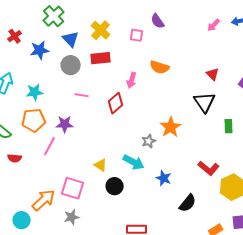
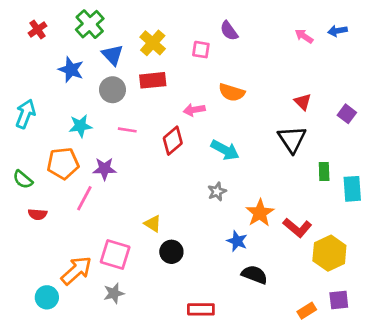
pink arrow: (214, 25) -> (304, 36), turned 80
red cross: (15, 36) -> (37, 29), moved
blue star: (40, 50) -> (71, 70), turned 30
pink arrow: (132, 80) -> (194, 110), turned 63
cyan star: (35, 92) -> (80, 126), moved
orange star: (171, 127) -> (260, 213), moved
cyan arrow: (134, 162) -> (225, 150), moved
black semicircle: (188, 203) -> (254, 275), moved, turned -108

